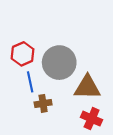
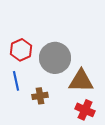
blue line: (30, 82) -> (16, 81), moved

